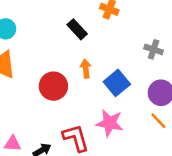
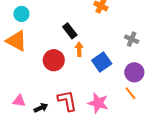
black rectangle: (77, 29) -> (70, 31), moved
pink star: (110, 123) -> (98, 103), moved

